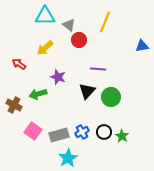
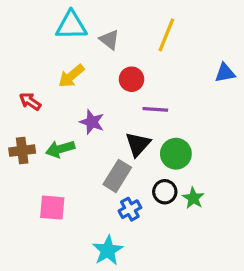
red circle: (79, 40) -> (132, 79), moved
brown cross: (14, 105) -> (22, 151), moved, turned -35
pink square: (33, 131) -> (52, 208), turned -30
black circle: (104, 132) -> (165, 192), moved
gray rectangle: (59, 135) -> (117, 176), moved, turned -42
green star: (122, 136) -> (193, 198), moved

